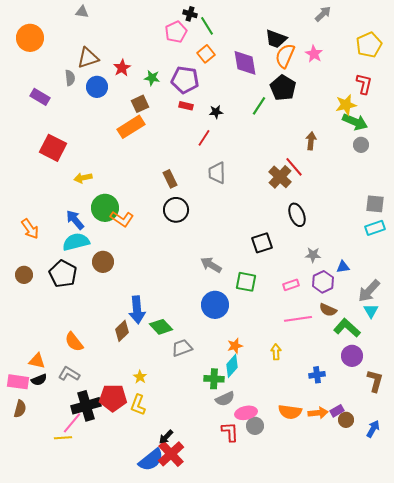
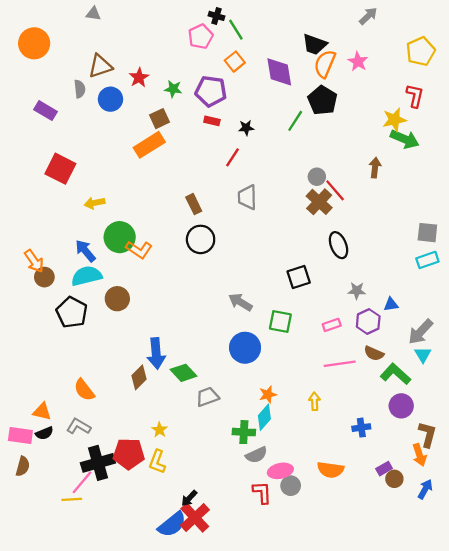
brown arrow: (311, 141) -> (375, 168), moved
gray circle: (361, 145) -> (317, 177), moved
brown circle: (24, 275) -> (44, 277), moved
orange arrow: (318, 413) -> (419, 455), moved, turned 78

